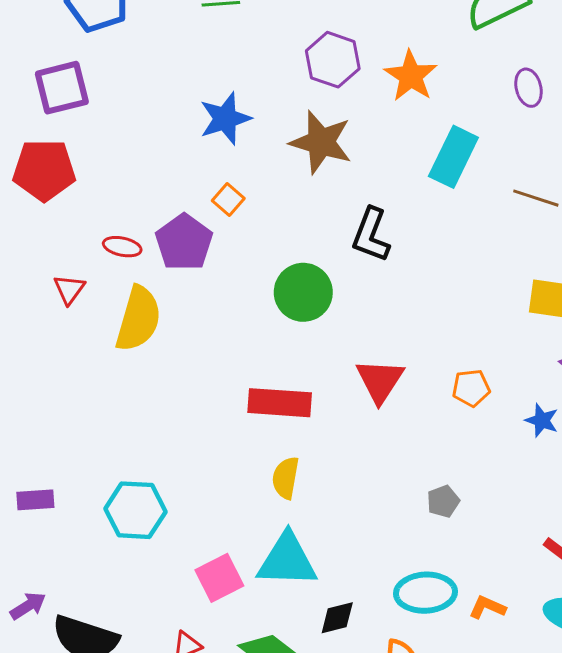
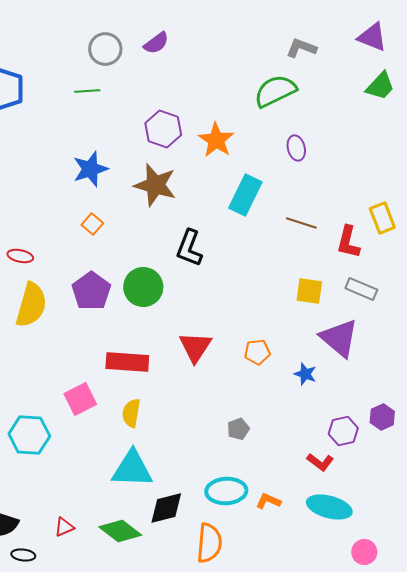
purple pentagon: (184, 242) -> (91, 291), moved
pink square: (219, 578) -> (80, 399), moved
black diamond: (337, 618) -> (166, 508), size x1.4

